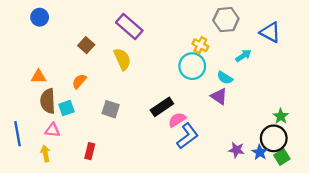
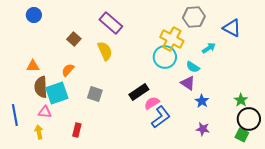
yellow cross: (200, 45) -> (172, 39), size x1.6
cyan square: (66, 108) -> (57, 93), size x1.6
black circle: (274, 138) -> (249, 119), moved
blue star: (260, 152) -> (202, 101), moved
green square: (282, 157) -> (242, 135), turned -32

